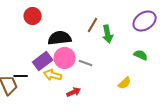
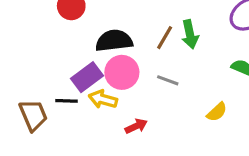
brown line: (93, 25) -> (165, 38), moved
gray line: (86, 63) -> (168, 80), moved
black line: (21, 76) -> (66, 101), moved

